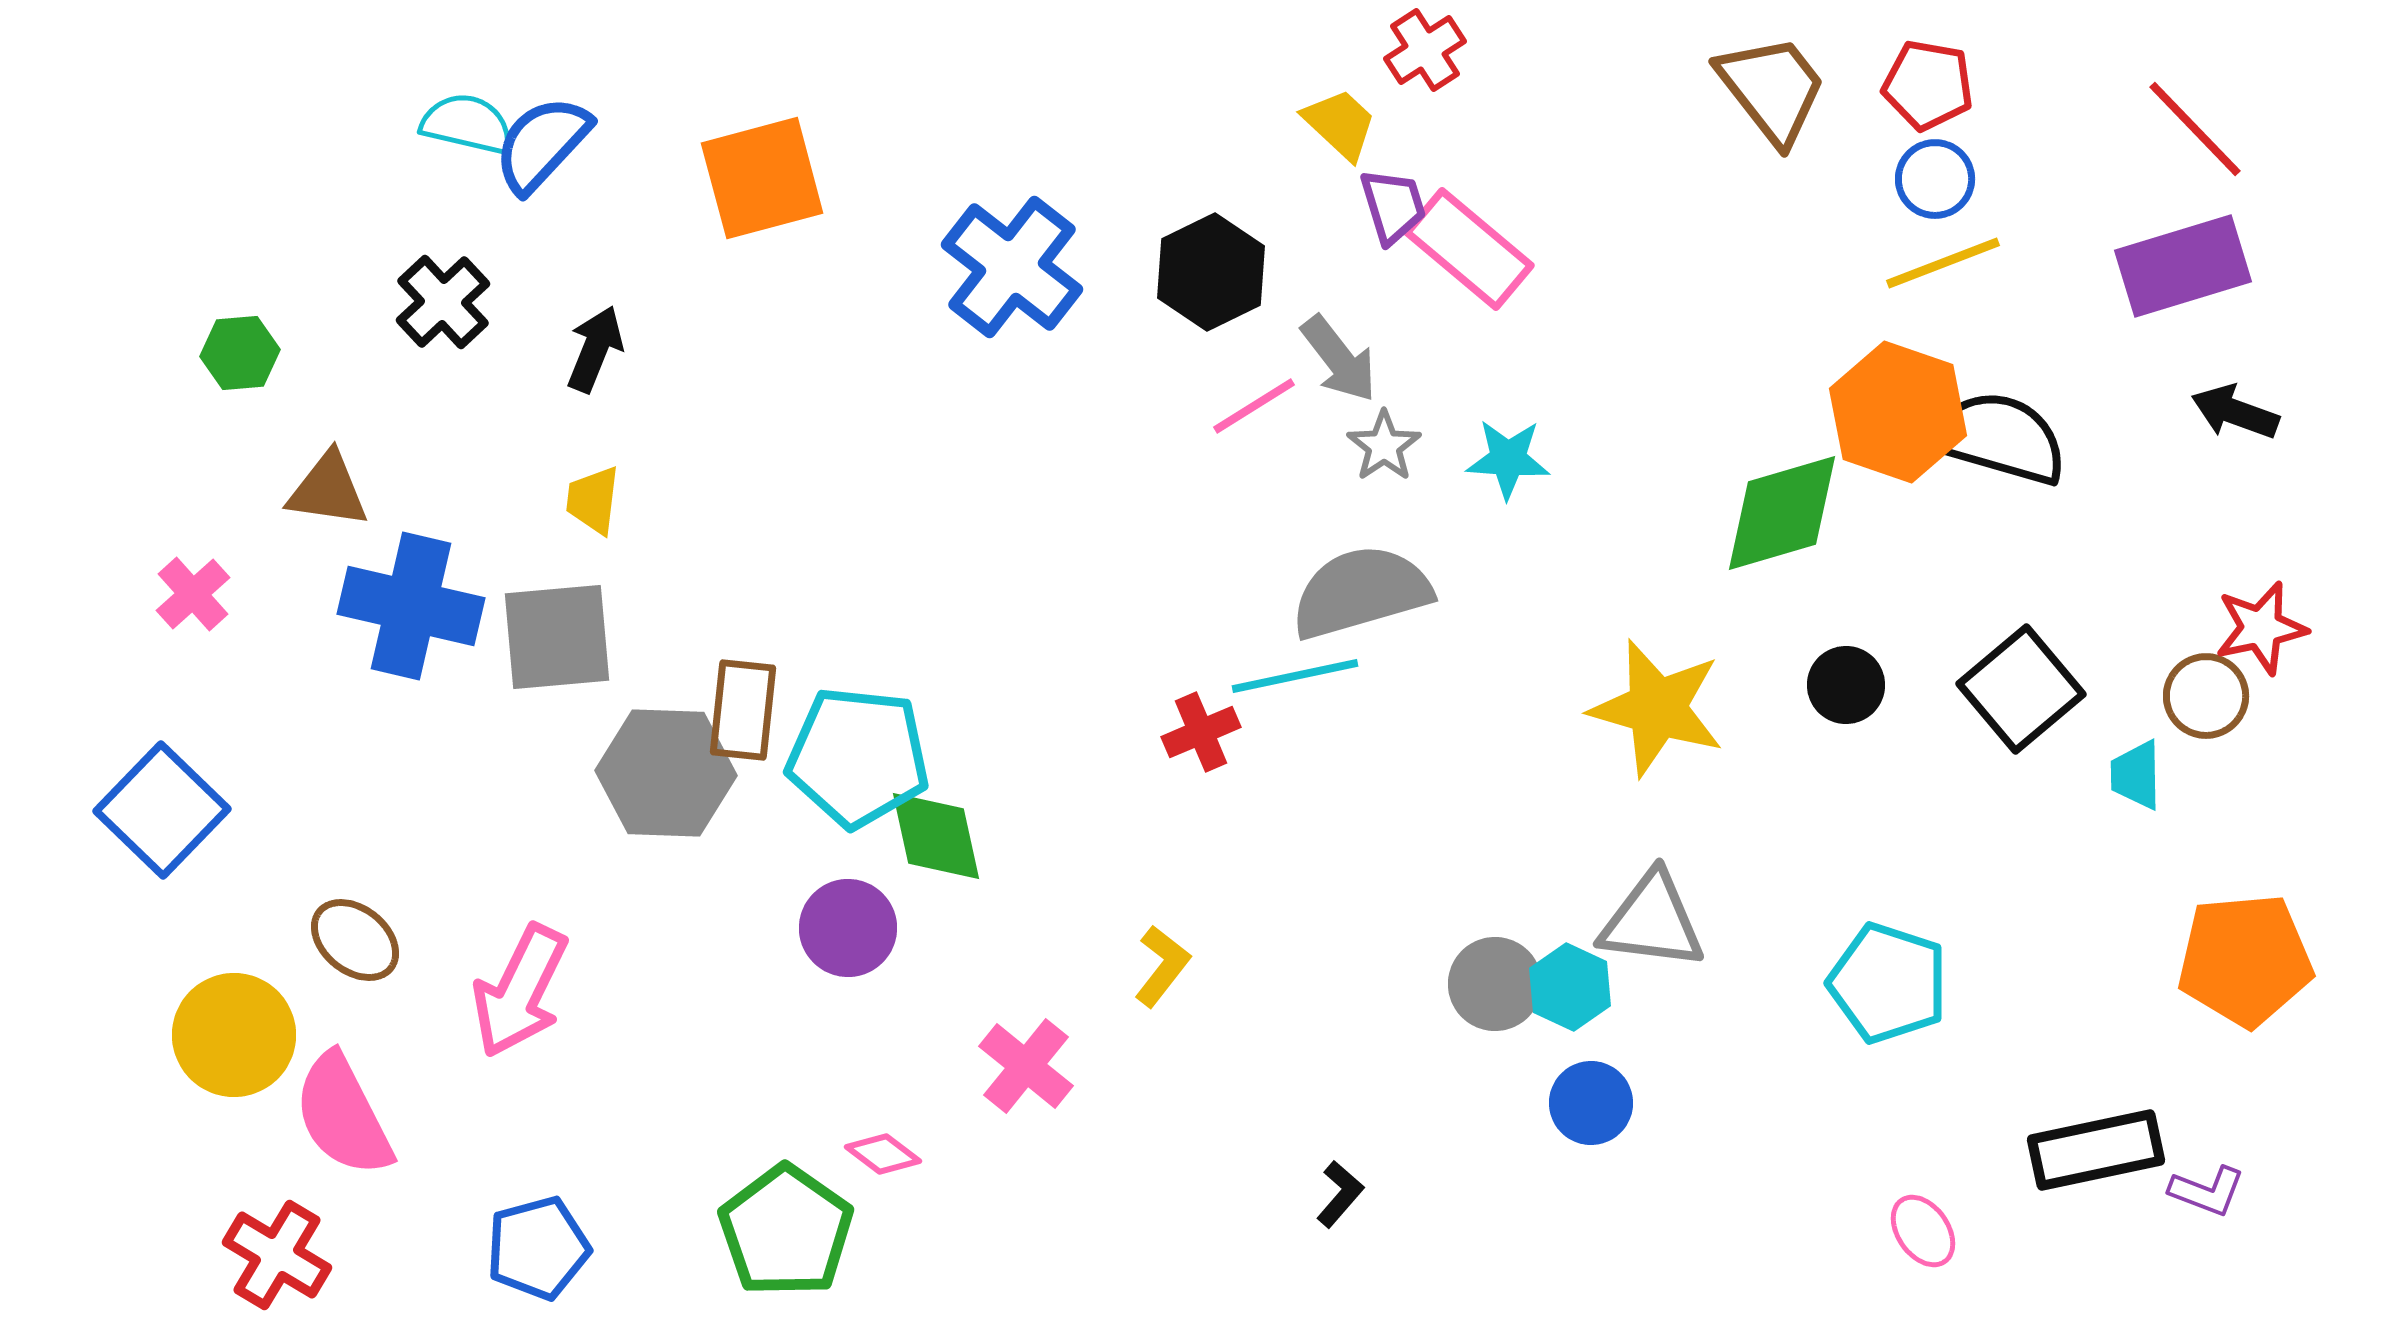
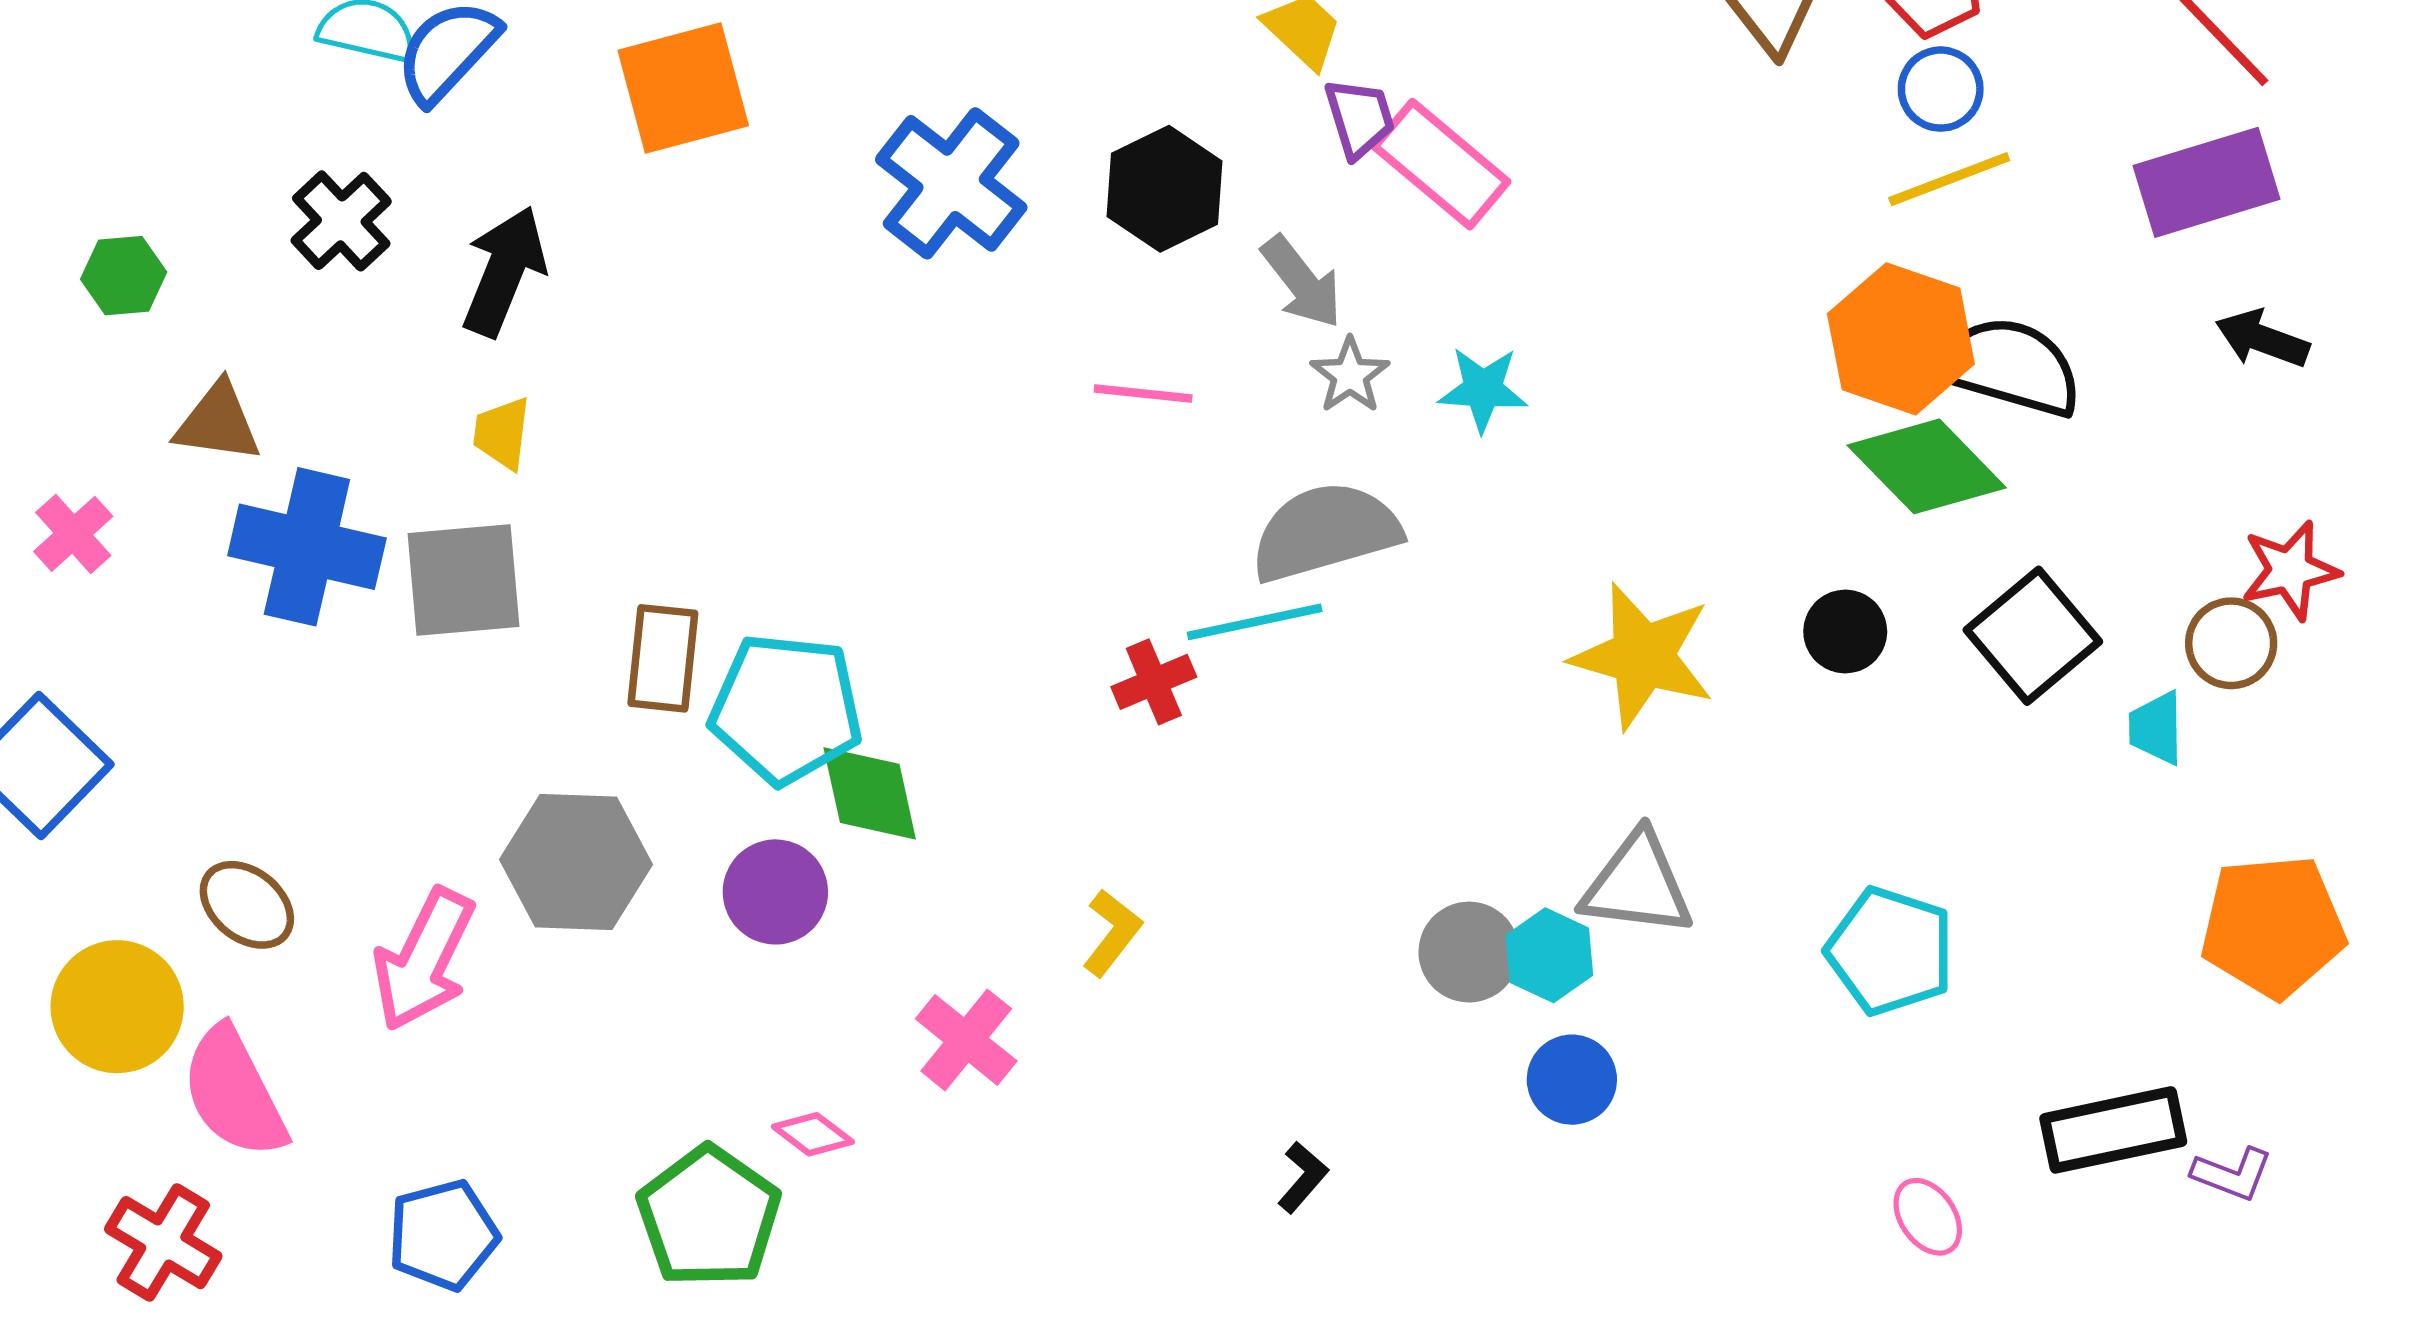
black arrow: (595, 349) -> (504, 271), size x1.4
pink line: (1254, 406) -> (1143, 394), moved, turned 38
green diamond: (1782, 513) -> (1927, 466), moved, turned 62
gray hexagon: (666, 773) -> (576, 862), moved

